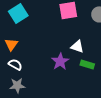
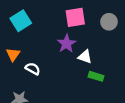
purple star: (60, 61) -> (66, 44), moved
white semicircle: (15, 64) -> (33, 69), moved

